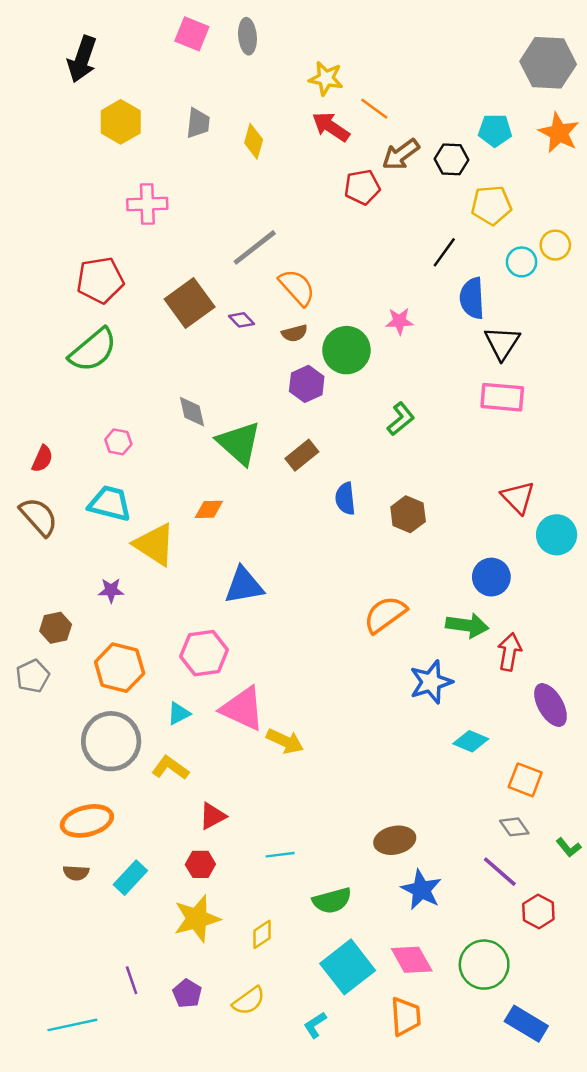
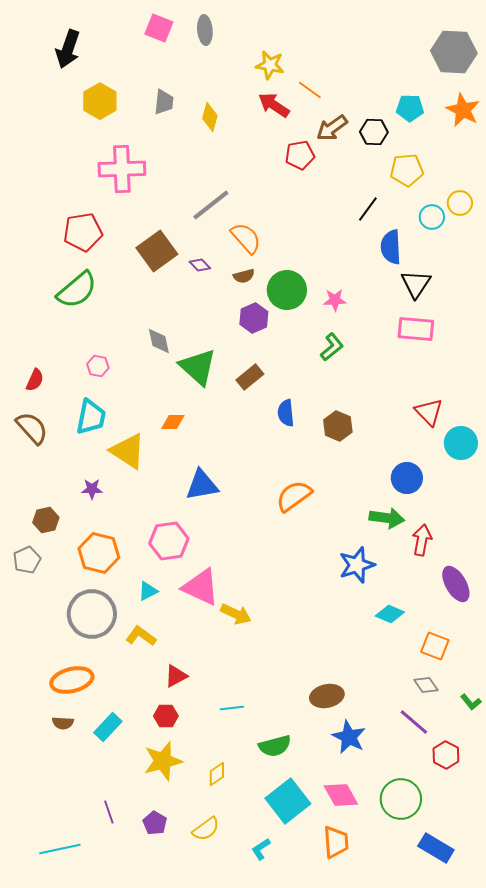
pink cross: (147, 204) -> (122, 169), size x1.4
pink star: (400, 321) -> (335, 300), moved
cyan trapezoid: (110, 503) -> (91, 417), turned 87
orange semicircle: (385, 614) -> (294, 496), moved

